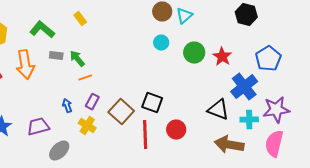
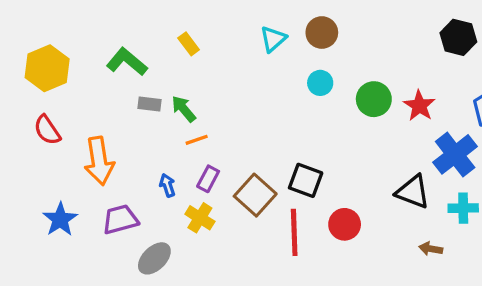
cyan triangle: (184, 16) -> (273, 39), moved
orange arrow: (25, 65) -> (99, 161), moved
brown arrow: (229, 145) -> (431, 249), size x0.5

